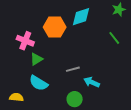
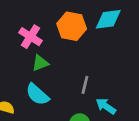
gray line: (73, 69) -> (85, 85), turned -72

